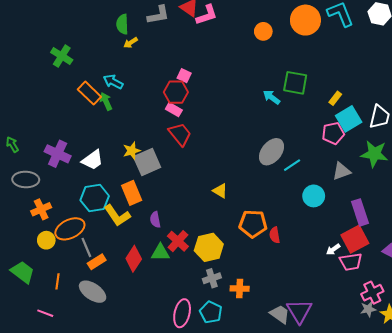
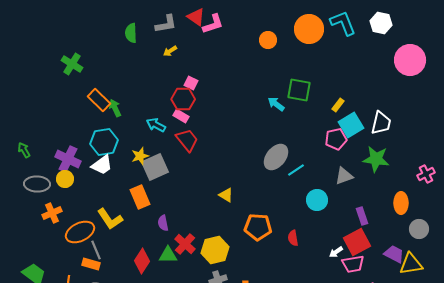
yellow arrow: (131, 43) -> (170, 51), moved
cyan arrow: (113, 82) -> (156, 125), moved
cyan hexagon: (95, 198) -> (104, 142), moved
purple rectangle: (360, 212) -> (362, 216), size x0.7
yellow L-shape: (117, 216) -> (110, 219), moved
red semicircle: (275, 235) -> (293, 238), moved
yellow circle: (46, 240) -> (65, 179), moved
orange rectangle: (97, 262) -> (91, 264), moved, turned 48

